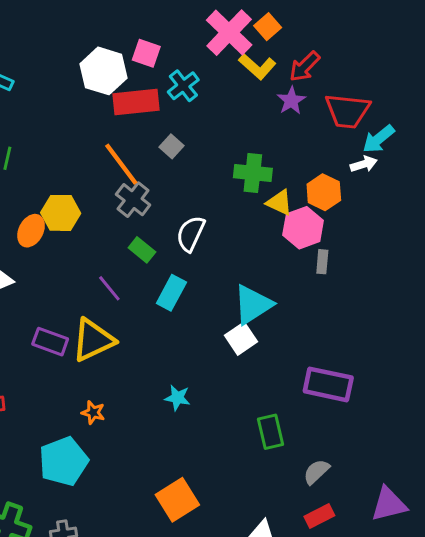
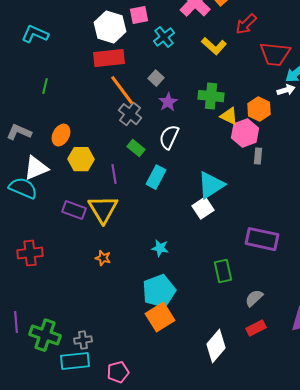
pink square: (146, 53) -> (139, 15), turned -30
yellow L-shape: (257, 67) -> (214, 46), moved
purple star: (291, 101) -> (168, 102), moved
red rectangle: (136, 102) -> (109, 58), moved
yellow hexagon: (61, 213) -> (81, 159), moved
purple line: (109, 288) -> (114, 174), turned 30
yellow triangle: (93, 340) -> (103, 209), turned -36
cyan pentagon: (64, 461) -> (159, 291), moved

